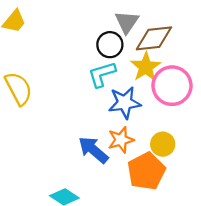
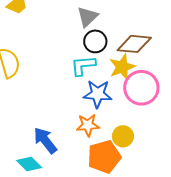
gray triangle: (127, 22) -> (87, 17), moved
blue arrow: (93, 150) -> (45, 140), moved

